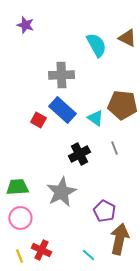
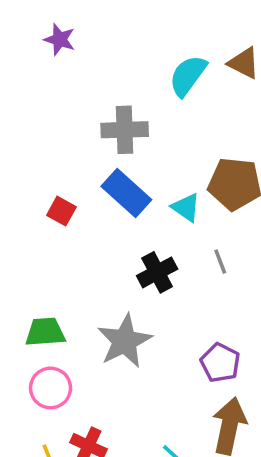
cyan semicircle: (96, 45) -> (188, 76), turned -115
red square: (38, 120) -> (61, 211), moved
purple pentagon: (104, 211) -> (220, 363), moved

